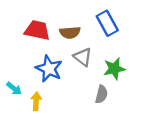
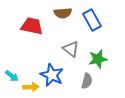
brown semicircle: (70, 33) -> (63, 13), moved
blue star: (49, 69) -> (52, 75), moved
yellow arrow: (36, 101) -> (31, 87), turned 84

